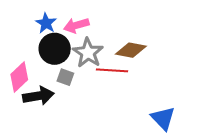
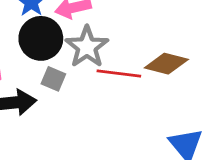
brown diamond: (131, 50) -> (166, 64), moved

